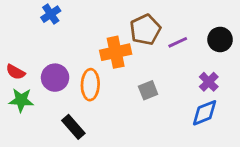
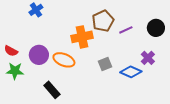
orange ellipse: (90, 85) -> (64, 60), turned -70
blue diamond: (205, 113) -> (131, 72), moved, turned 45

